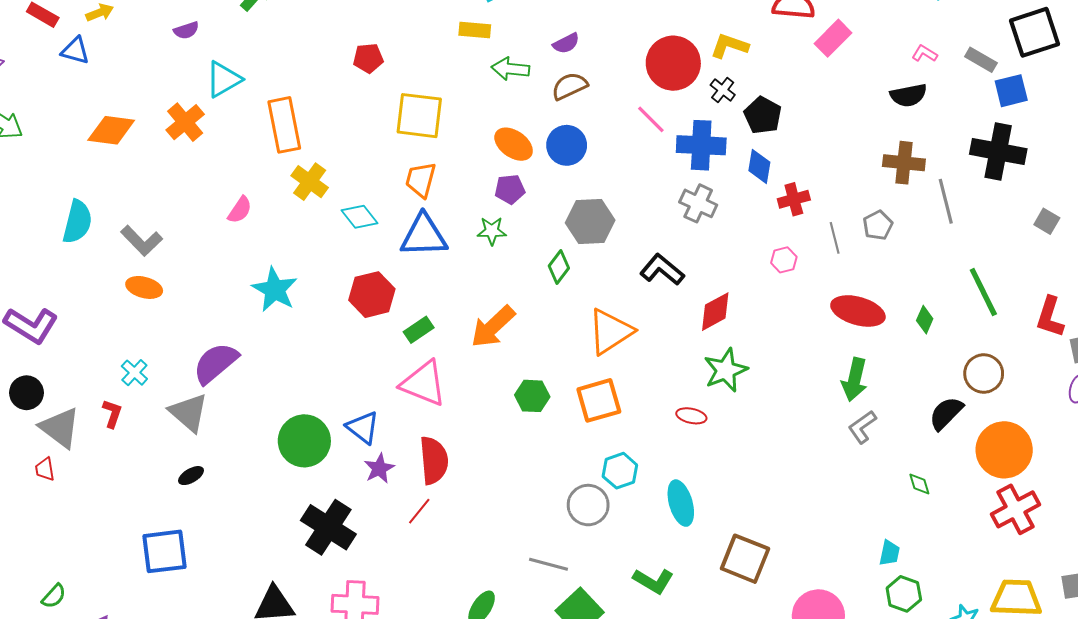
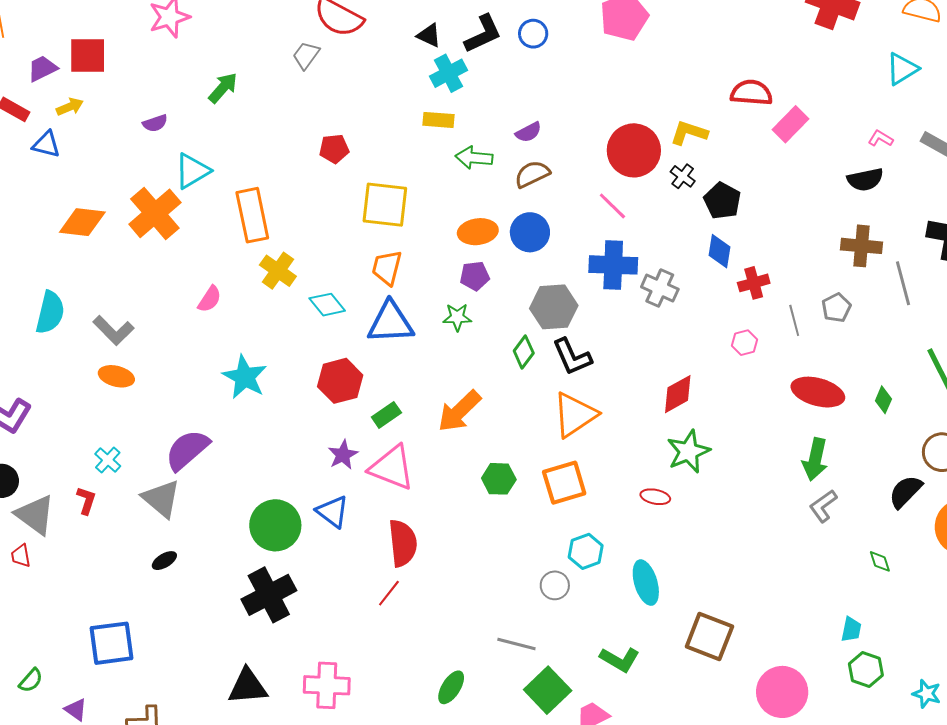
orange cross: (185, 122) -> (155, 213), size x1.4
orange ellipse: (514, 144) -> (478, 232), turned -42
blue cross: (701, 145) -> (613, 265), moved
black L-shape: (662, 270) -> (572, 357), moved, turned -153
purple star: (379, 468) -> (343, 455), moved
gray circle: (588, 505) -> (555, 585), size x0.7
black cross: (328, 527) -> (269, 595), moved, turned 30
blue square: (165, 551) -> (112, 643), moved

